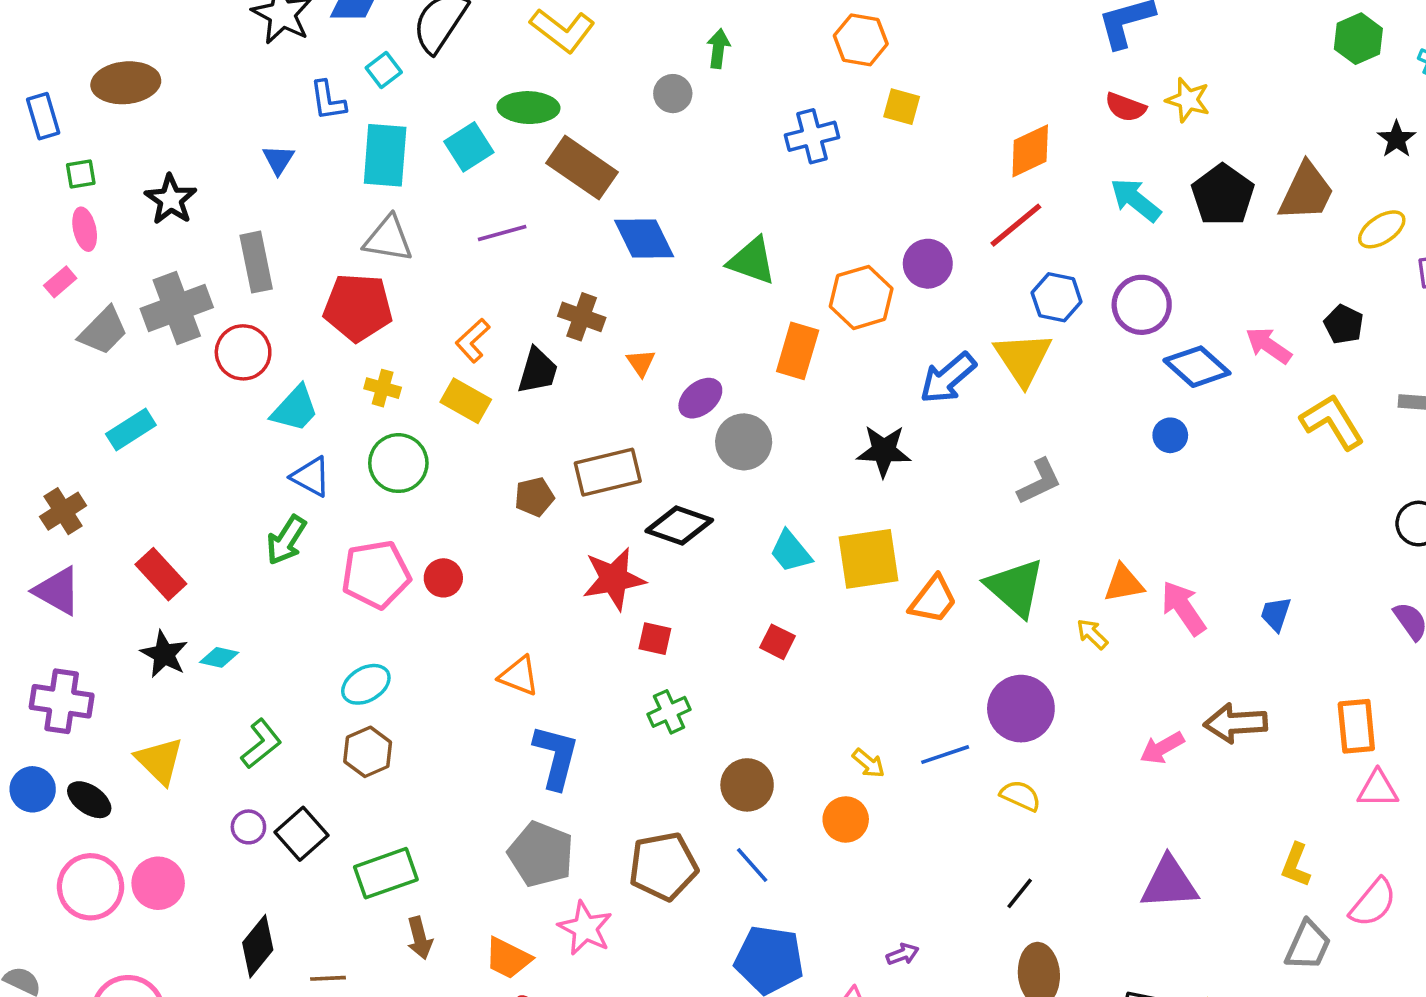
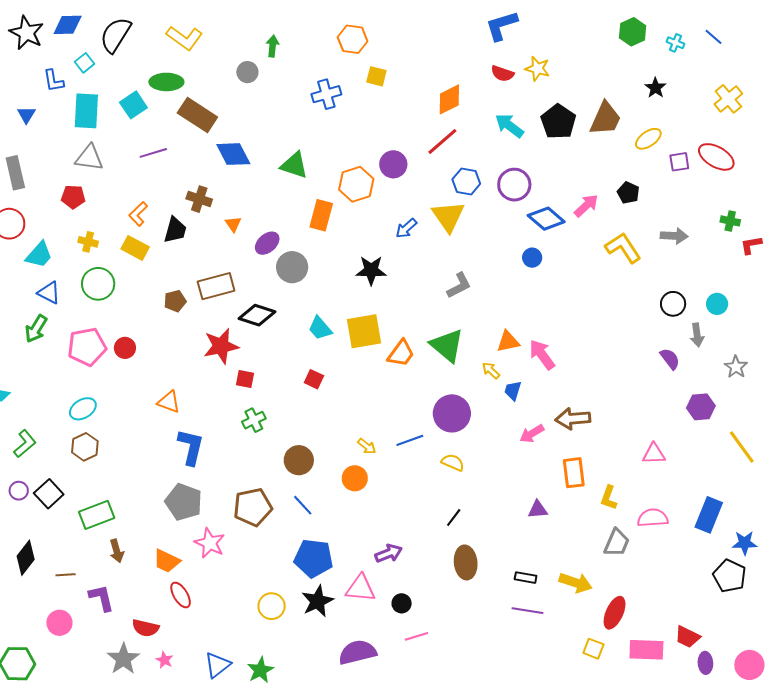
red pentagon: (358, 307) -> (73, 197), size x0.6
pink arrow: (1269, 345) -> (586, 206), turned 104
blue arrow: (948, 378) -> (406, 228), size x0.7
blue trapezoid: (1276, 614) -> (513, 391), moved
orange rectangle: (1356, 726) -> (574, 473), moved
purple triangle: (1169, 883) -> (538, 510), size x0.6
pink semicircle: (1373, 903) -> (653, 518), turned -132
purple arrow: (903, 954) -> (389, 553), size x1.5

